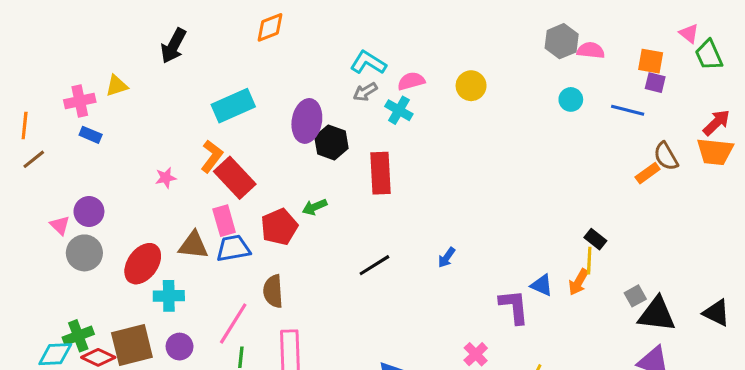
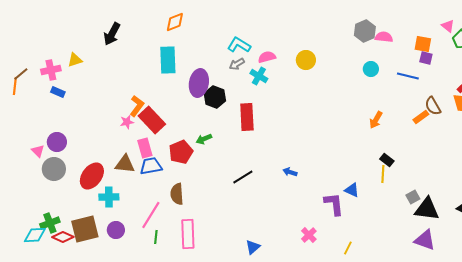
cyan rectangle: (233, 106) -> (168, 60), moved, turned -68
brown line: (34, 159) -> (21, 74), moved
pink star: (166, 178) -> (127, 122), moved
blue arrow: (447, 258) -> (290, 172), turned 72
orange arrow: (578, 282) -> (376, 120), moved

